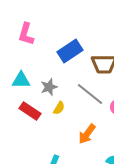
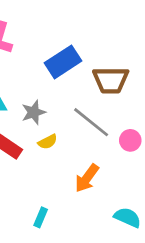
yellow semicircle: (59, 108) -> (48, 142), turned 32

